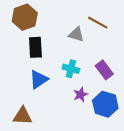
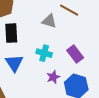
blue triangle: (39, 80) -> (14, 63), turned -30

